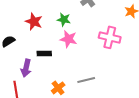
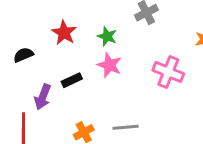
black rectangle: (44, 53) -> (72, 80), turned -32

